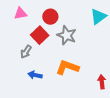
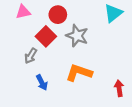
blue arrow: (35, 75) -> (42, 83), turned -128

